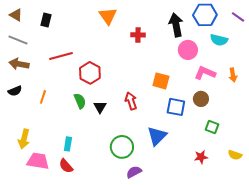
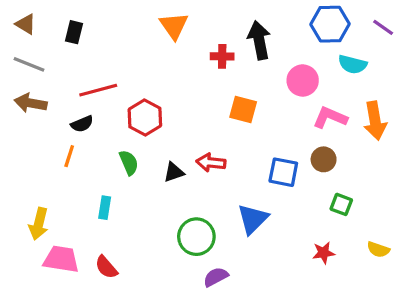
black arrow: (176, 25) -> (259, 40), moved
orange arrow: (233, 75) -> (375, 121), size x1.6
orange square: (161, 81) -> (243, 109), moved
black semicircle: (15, 91) -> (82, 124), moved
red arrow: (131, 101) -> (211, 163), turned -66
black triangle: (100, 107) -> (174, 172), moved, turned 40
cyan rectangle: (68, 144) -> (105, 208), moved

